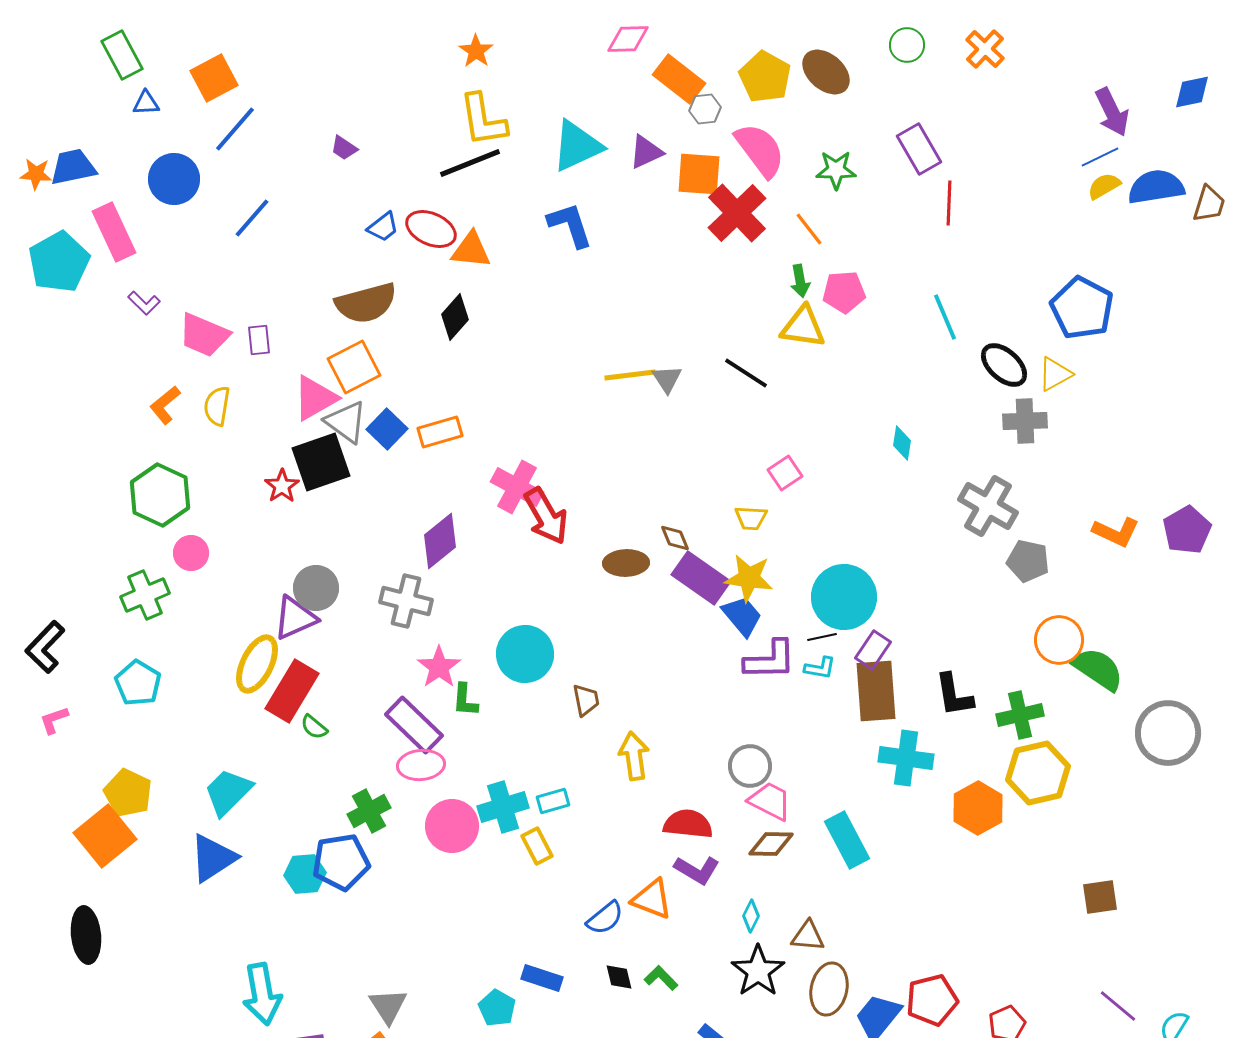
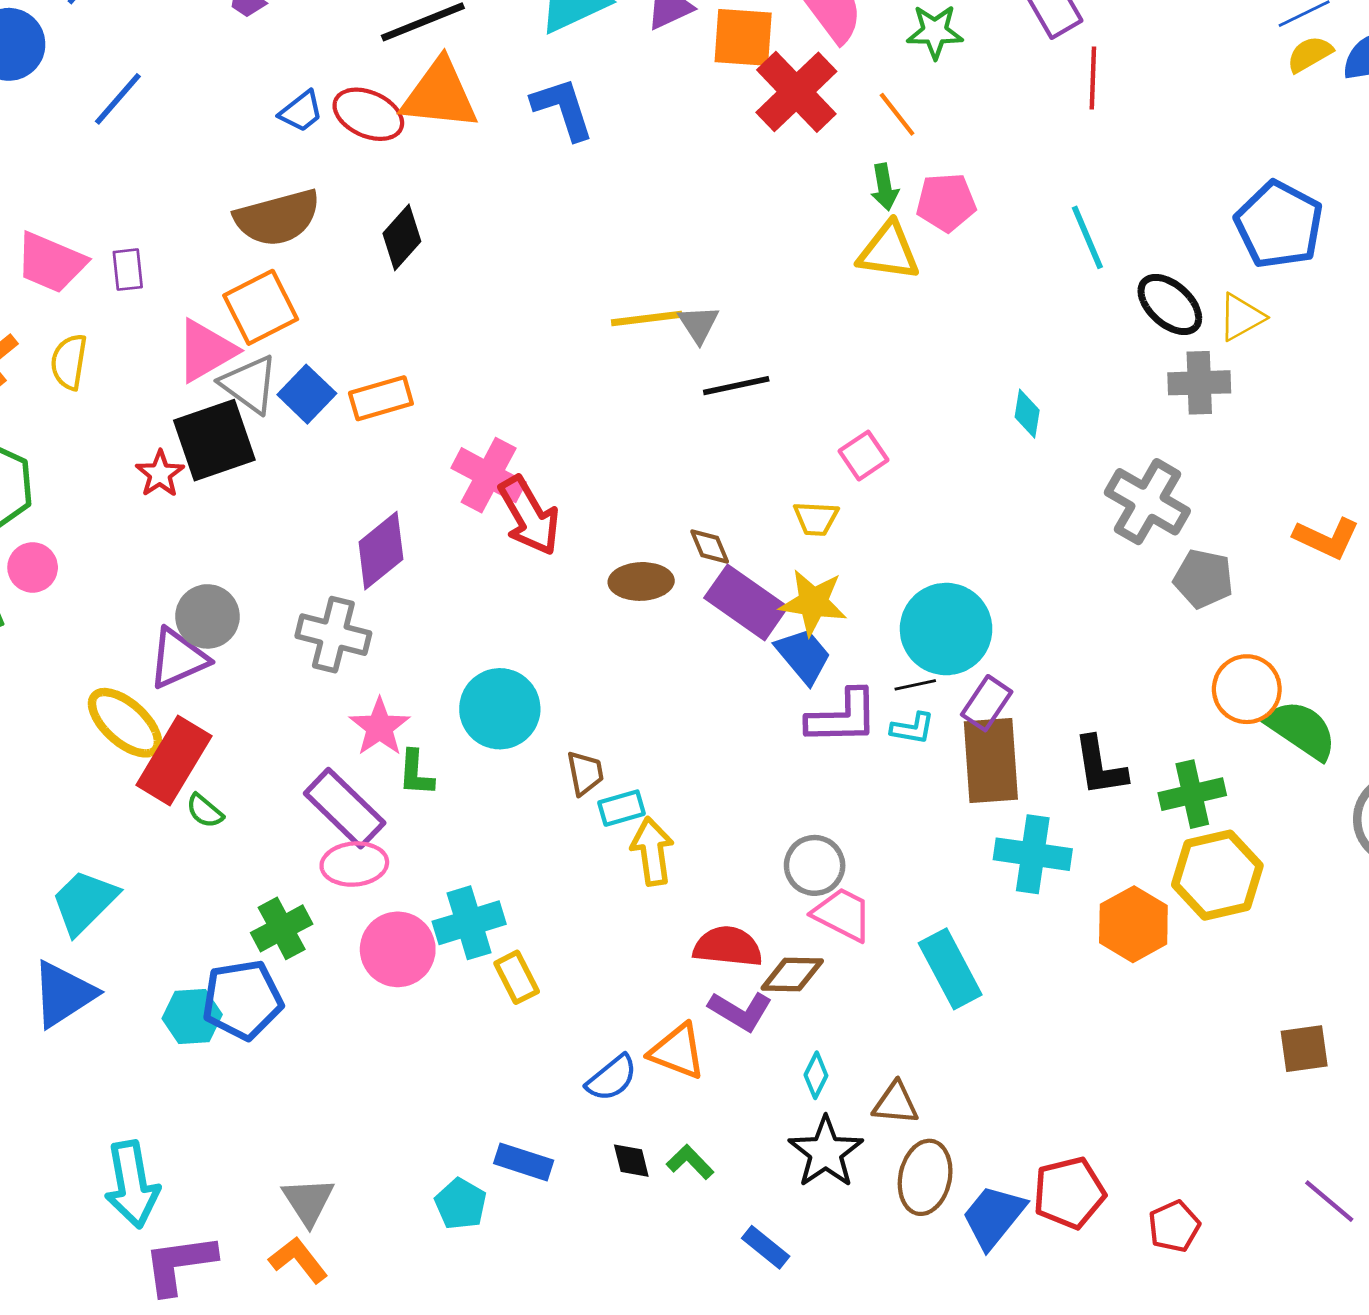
orange triangle: (471, 250) -> (440, 95), moved, size x1.4
black line: (746, 373) -> (736, 386), moved, turned -45
yellow ellipse: (257, 664) -> (125, 723), turned -74
cyan rectangle: (553, 801) -> (622, 808), moved
brown diamond: (771, 844) -> (792, 975), moved

